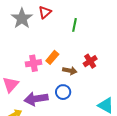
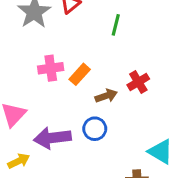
pink cross: (33, 63) -> (51, 68), moved
brown arrow: (70, 71) -> (106, 96), turned -32

